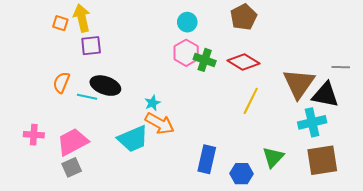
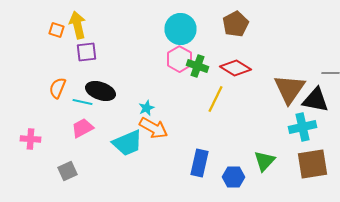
cyan circle: (187, 22) -> (180, 29), size x1.6
yellow line: (251, 101) -> (216, 99), moved
pink trapezoid: (73, 142) -> (82, 128), moved, size x0.7

